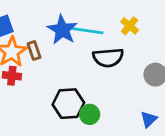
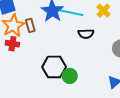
black semicircle: (108, 58) -> (86, 34), size x0.7

